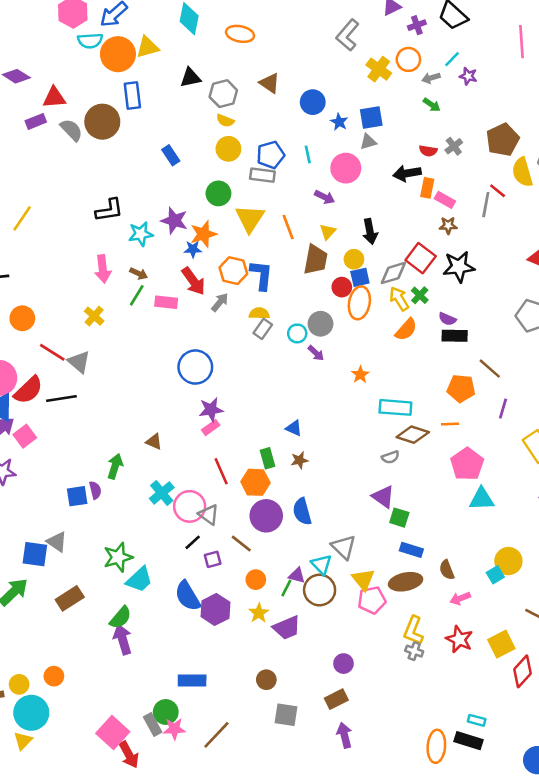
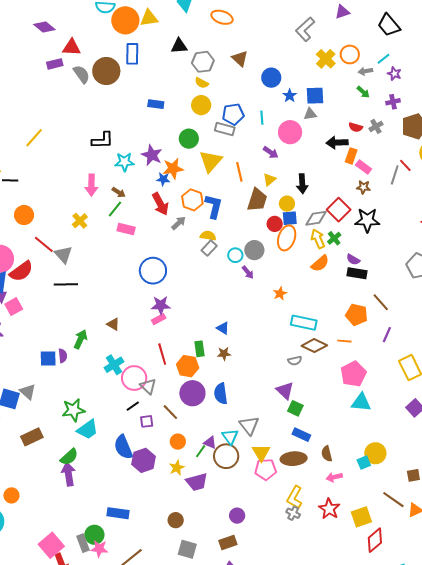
purple cross: (417, 25) -> (393, 102), moved
blue rectangle: (171, 155) -> (156, 104), turned -56
pink rectangle: (166, 302) -> (126, 229), moved
black line: (61, 399) -> (66, 284), moved

